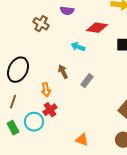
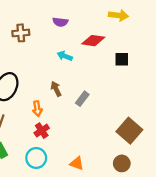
brown cross: (41, 24) -> (21, 33), moved, turned -35
cyan arrow: (78, 47) -> (65, 56), moved
cyan circle: (34, 122) -> (36, 158), moved

